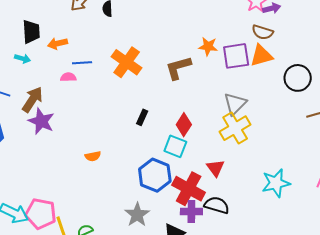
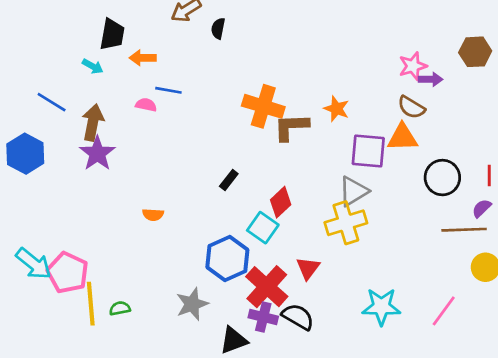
purple square: (236, 56) -> (368, 151), moved
orange cross: (127, 62) -> (263, 106), moved, turned -32
brown arrow: (32, 99) -> (93, 122), turned -36

